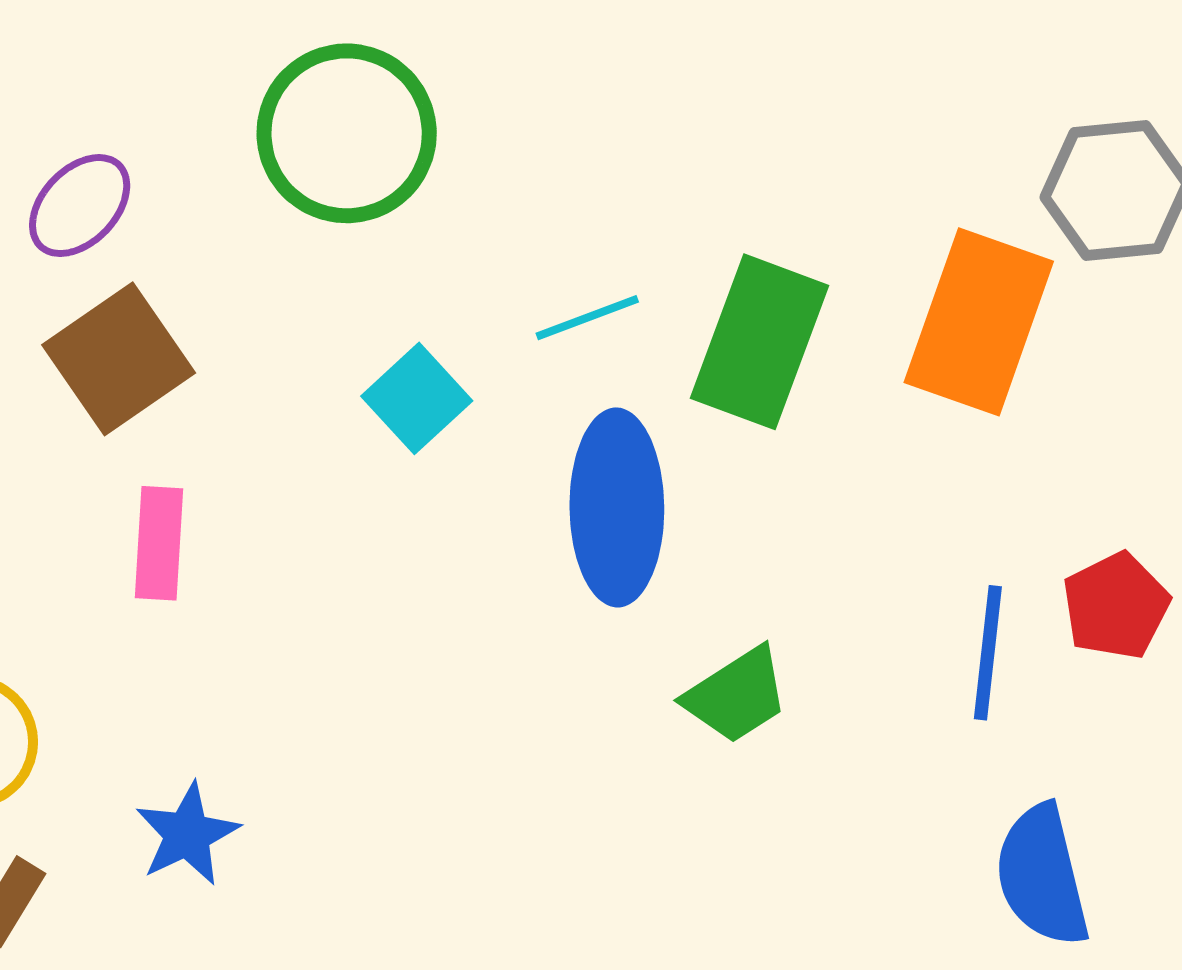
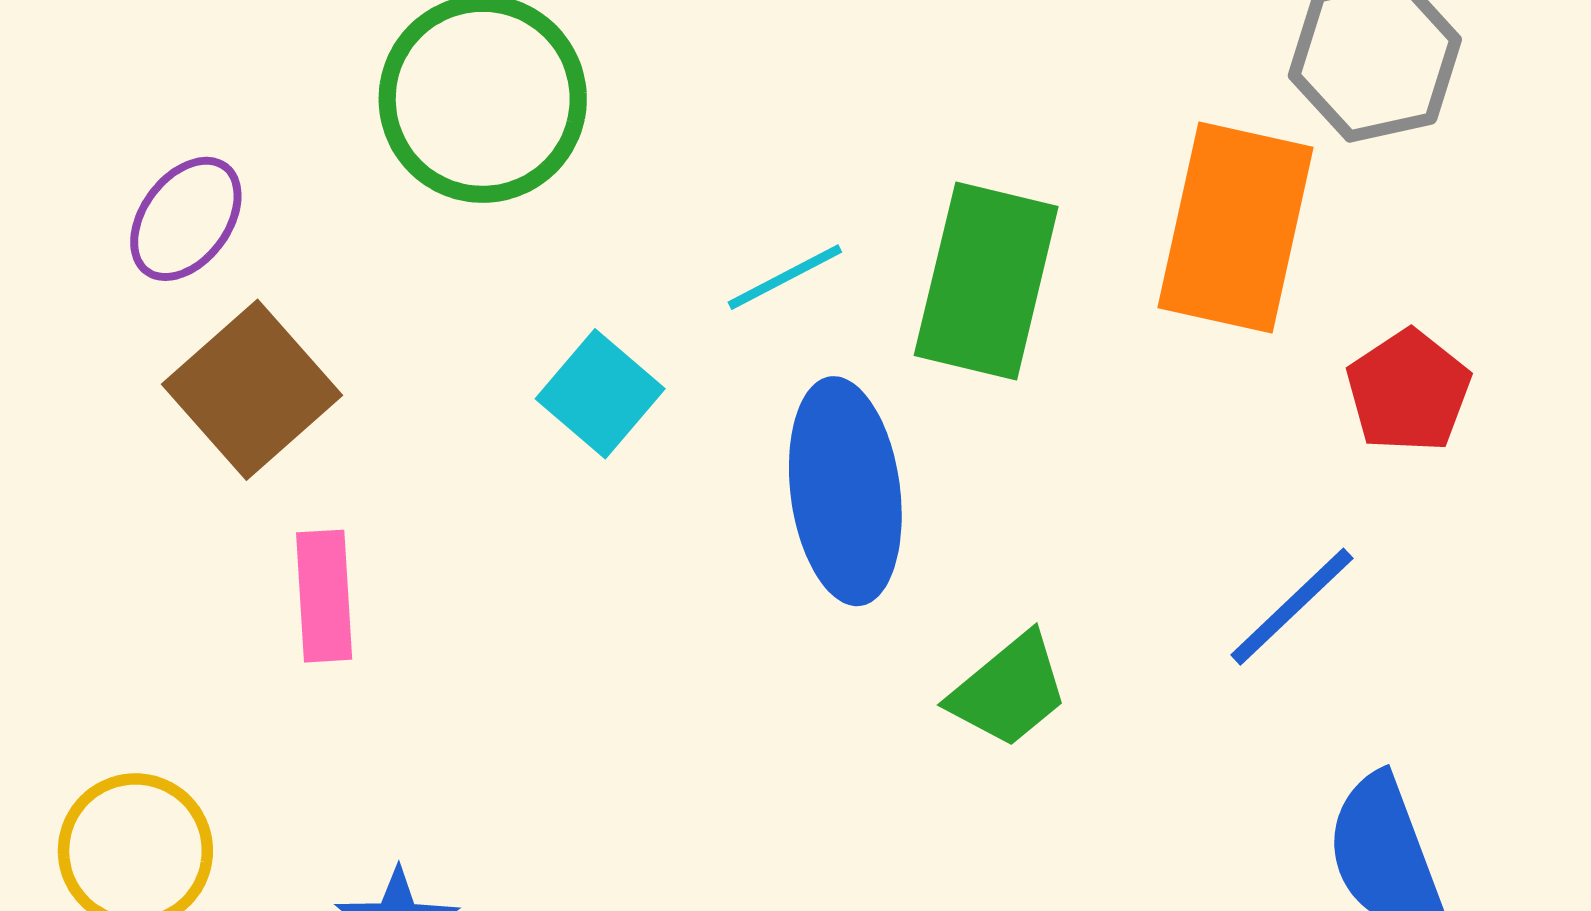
red pentagon: (1116, 606) -> (1408, 391), moved
blue line: (988, 653) -> (1292, 607), turned 47

